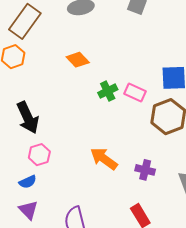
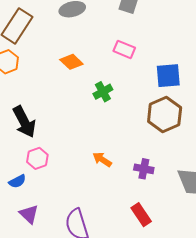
pink rectangle: (135, 93) -> (124, 49), moved
orange arrow: (104, 159) -> (102, 159), size x0.7
blue semicircle: (28, 182) -> (17, 181), moved

